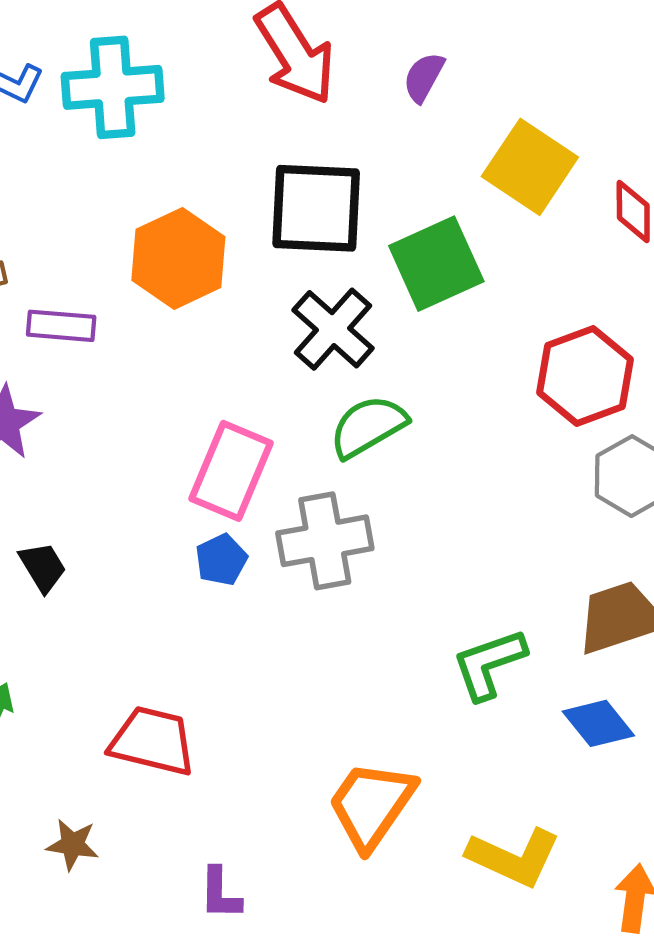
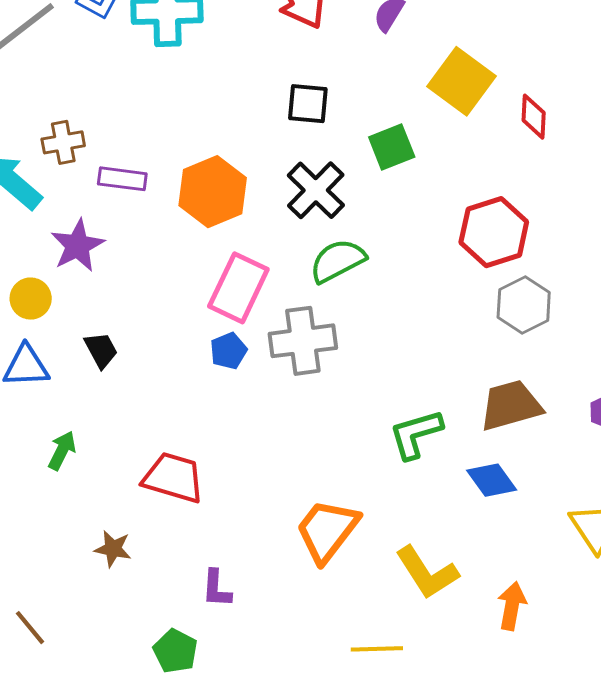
black square: (316, 208) -> (308, 104), size x0.6
orange hexagon: (178, 258) -> (213, 192), moved
green square: (436, 264) -> (392, 147), size x0.7
yellow L-shape: (514, 857) -> (427, 573), turned 30

